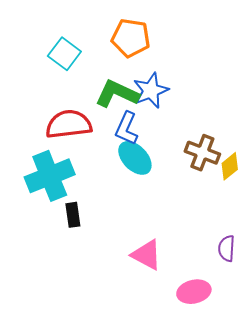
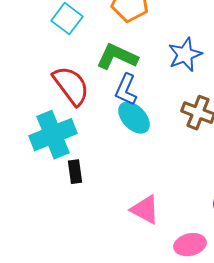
blue star: (151, 91) -> (185, 55), moved
red semicircle: (69, 124) -> (71, 86), turned 60

